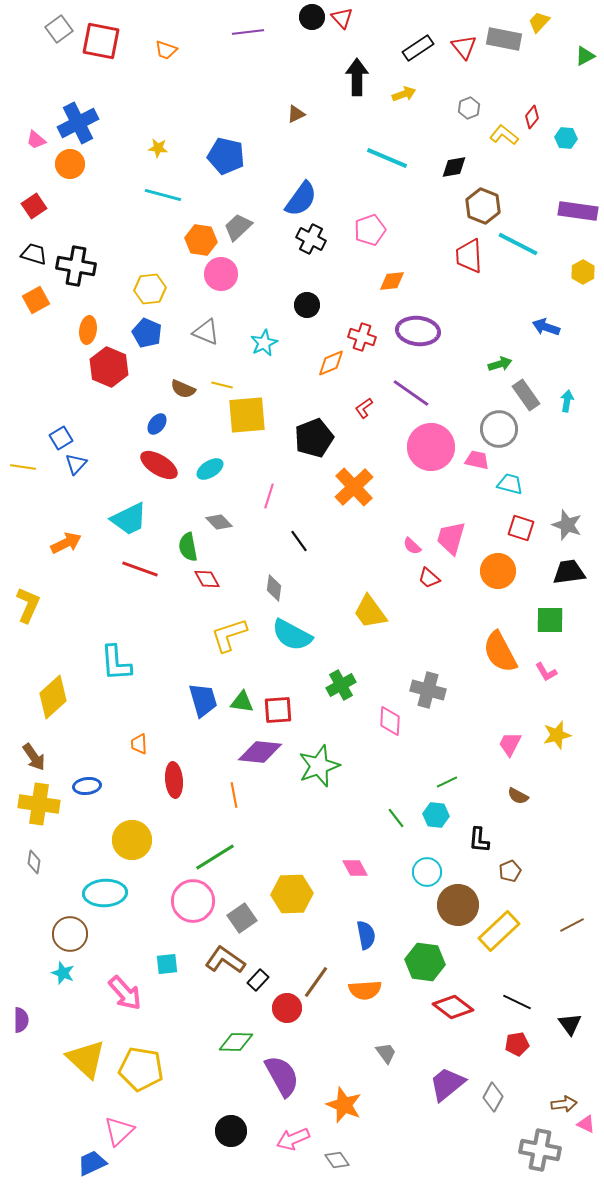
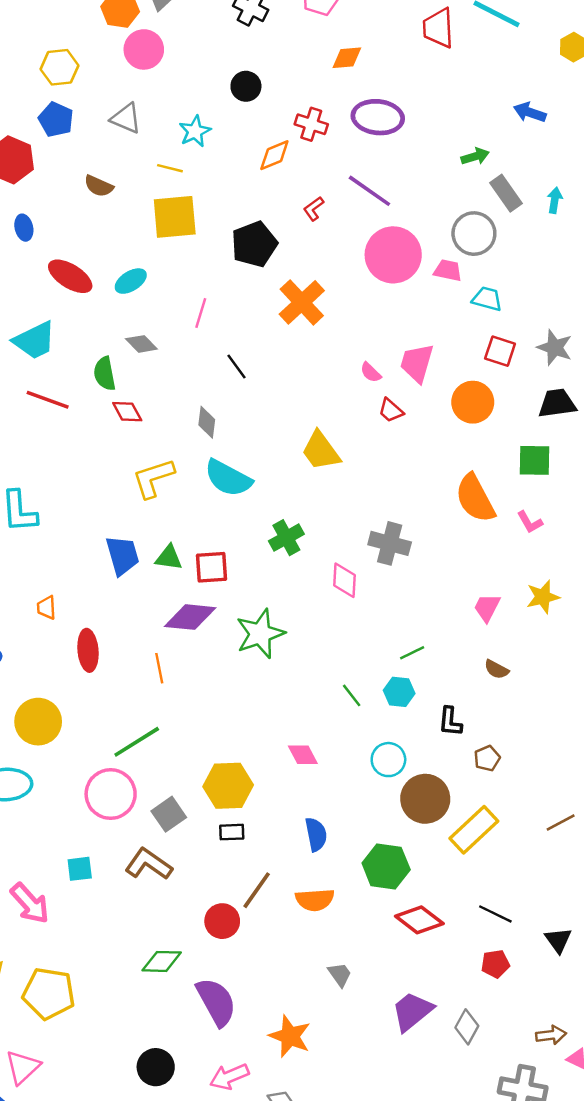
yellow line: (222, 385) -> (170, 168), moved
blue ellipse: (157, 424) -> (24, 228), moved, turned -50
black rectangle: (258, 980) -> (232, 832), moved, turned 45

